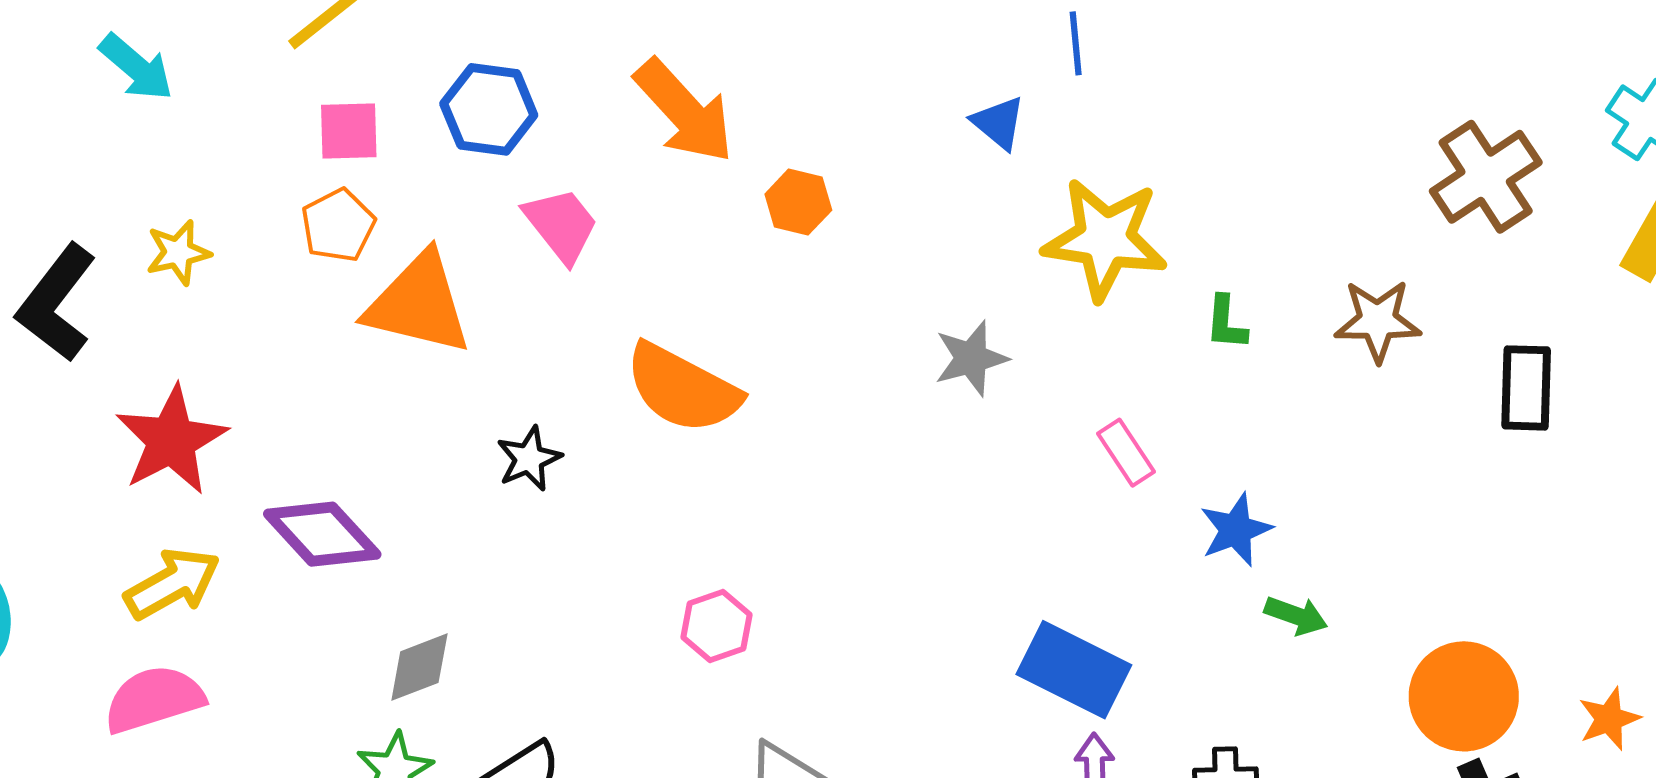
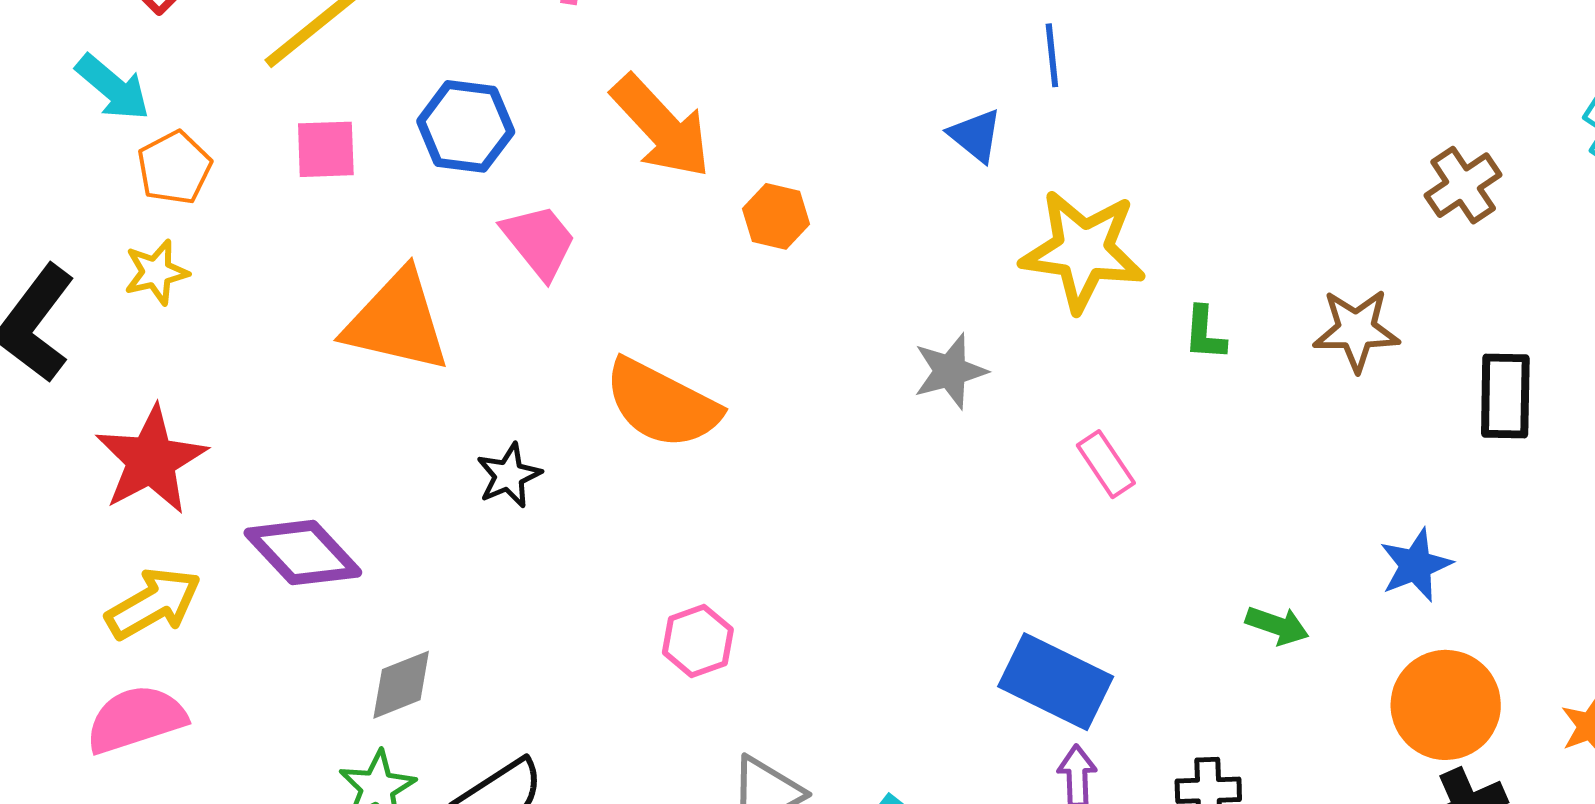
brown cross: (1486, 177) -> (1463, 185), size x0.7
orange pentagon: (338, 225) -> (174, 168), moved
blue star: (1236, 530) -> (1416, 565), moved

